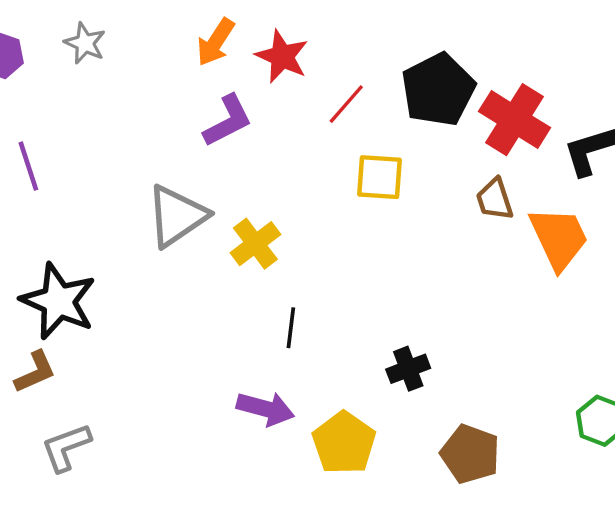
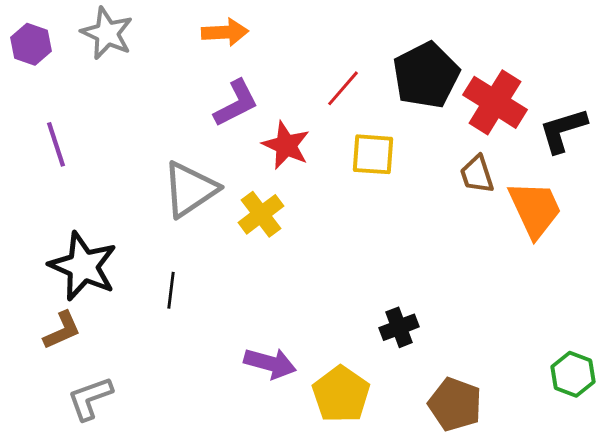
orange arrow: (216, 42) -> (225, 32), turned -126
gray star: (85, 43) -> (107, 33), size x1.4
red star: (282, 56) -> (286, 145), moved
black line: (291, 328) -> (171, 290), moved

